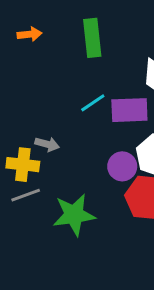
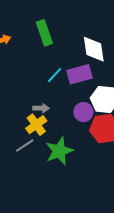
gray arrow: (47, 144) -> (41, 108), moved
yellow cross: (23, 165) -> (36, 125), moved, turned -30

